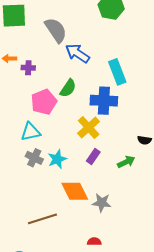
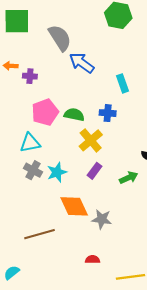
cyan rectangle: (117, 72) -> (122, 83), size x0.7
green semicircle: (68, 88) -> (74, 115), moved, turned -114
blue cross: (104, 101) -> (108, 113), size x0.6

